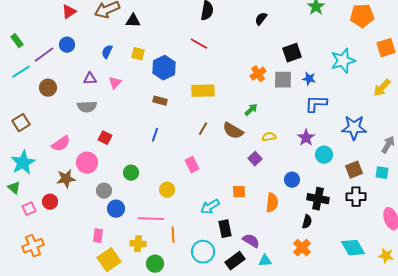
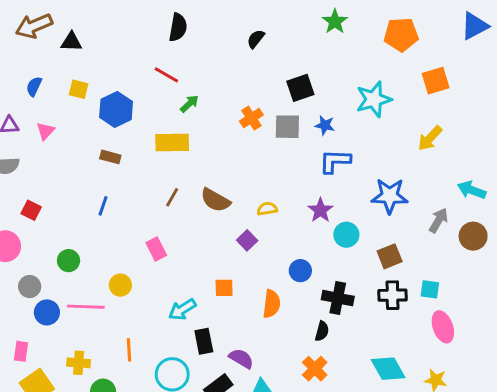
green arrow: (251, 110) -> (189, 104), moved
cyan square: (382, 173) -> (430, 289), moved
pink line: (151, 219) -> (86, 307), moved

